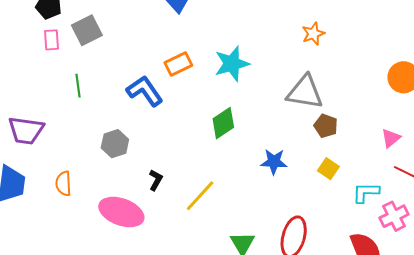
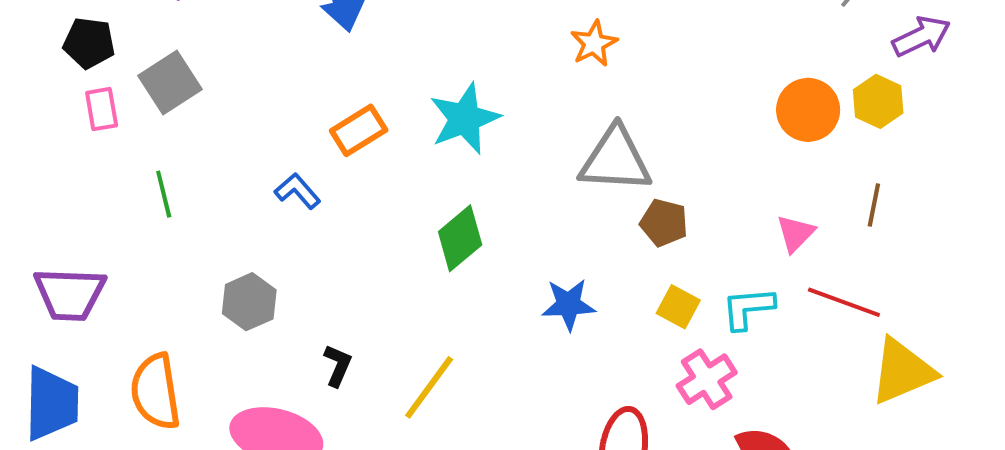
orange star: (313, 34) -> (594, 44), moved
blue L-shape: (145, 91) -> (297, 191), size x0.6
orange semicircle: (63, 184) -> (156, 392), size x1.5
cyan L-shape: (366, 192) -> (748, 308), moved
pink cross: (394, 216) -> (707, 379), moved

